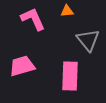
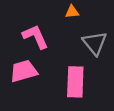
pink L-shape: (33, 19) -> (35, 37), moved

